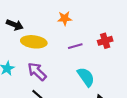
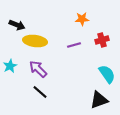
orange star: (65, 18) -> (82, 19), moved
cyan semicircle: (86, 77) -> (107, 74), moved

